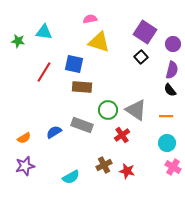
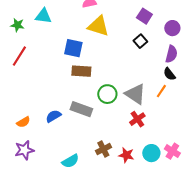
purple square: (145, 32) -> (144, 16), size x0.7
red line: (44, 72) -> (19, 56), moved
orange line: (166, 116) -> (161, 91), moved, turned -56
red cross: (122, 135) -> (137, 119), moved
cyan circle: (167, 143) -> (151, 153), moved

